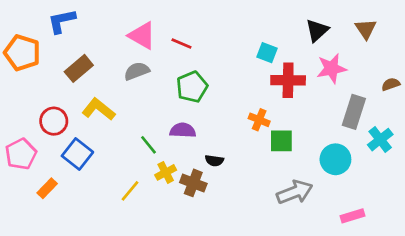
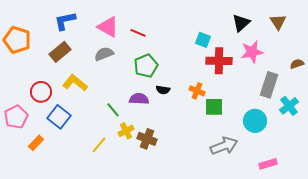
blue L-shape: (62, 21) -> (65, 21), moved
black semicircle: (214, 161) -> (163, 90), moved

